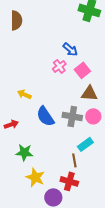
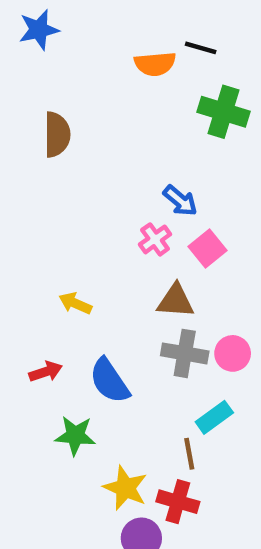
brown triangle: (89, 93) -> (176, 301), moved
blue semicircle: (45, 116) -> (109, 381), moved
yellow star: (35, 177) -> (125, 488), moved

